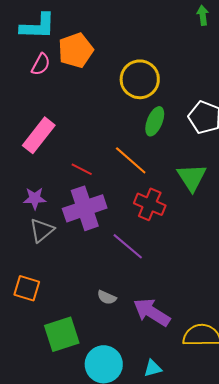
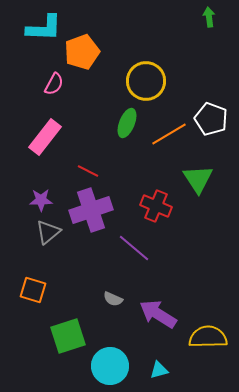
pink semicircle: (41, 64) -> (54, 84), moved
green ellipse: (155, 121) -> (127, 123), moved
orange line: (131, 160) -> (169, 134), moved, turned -72

